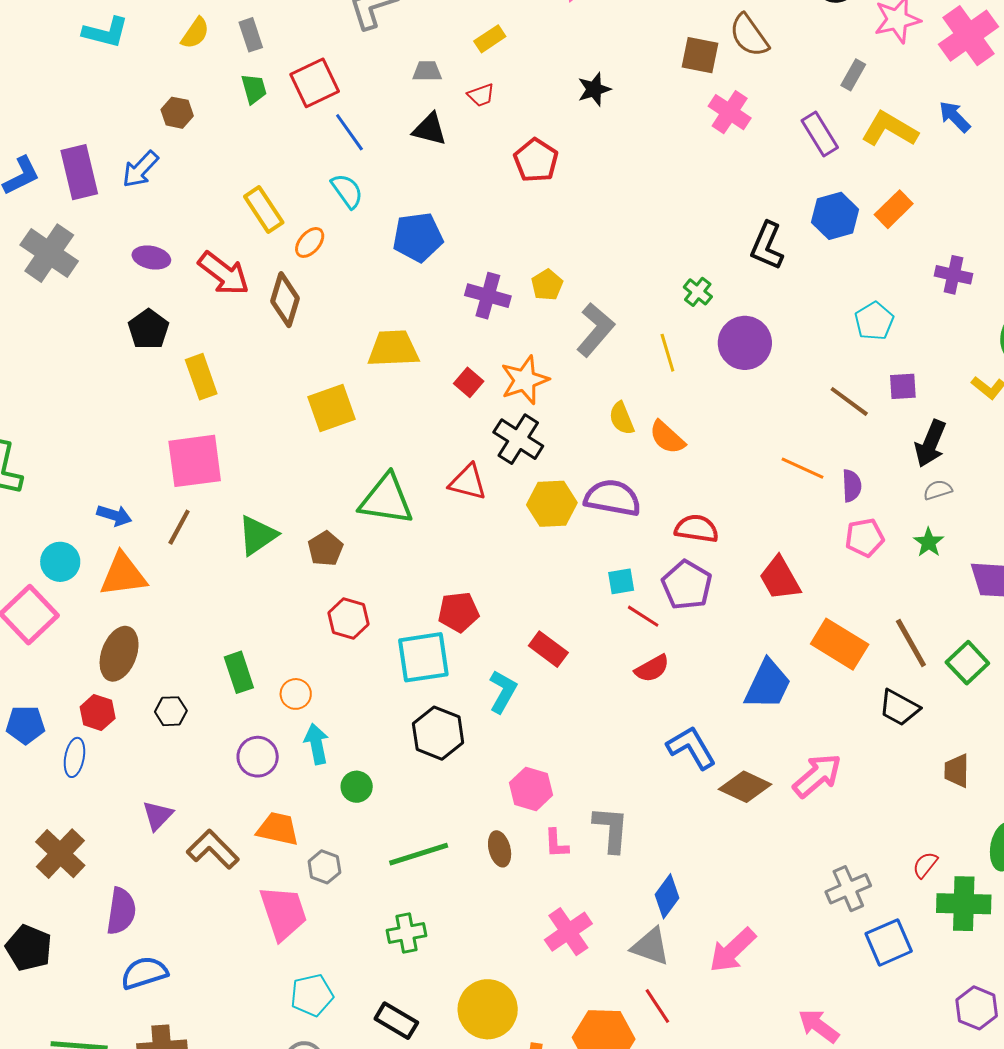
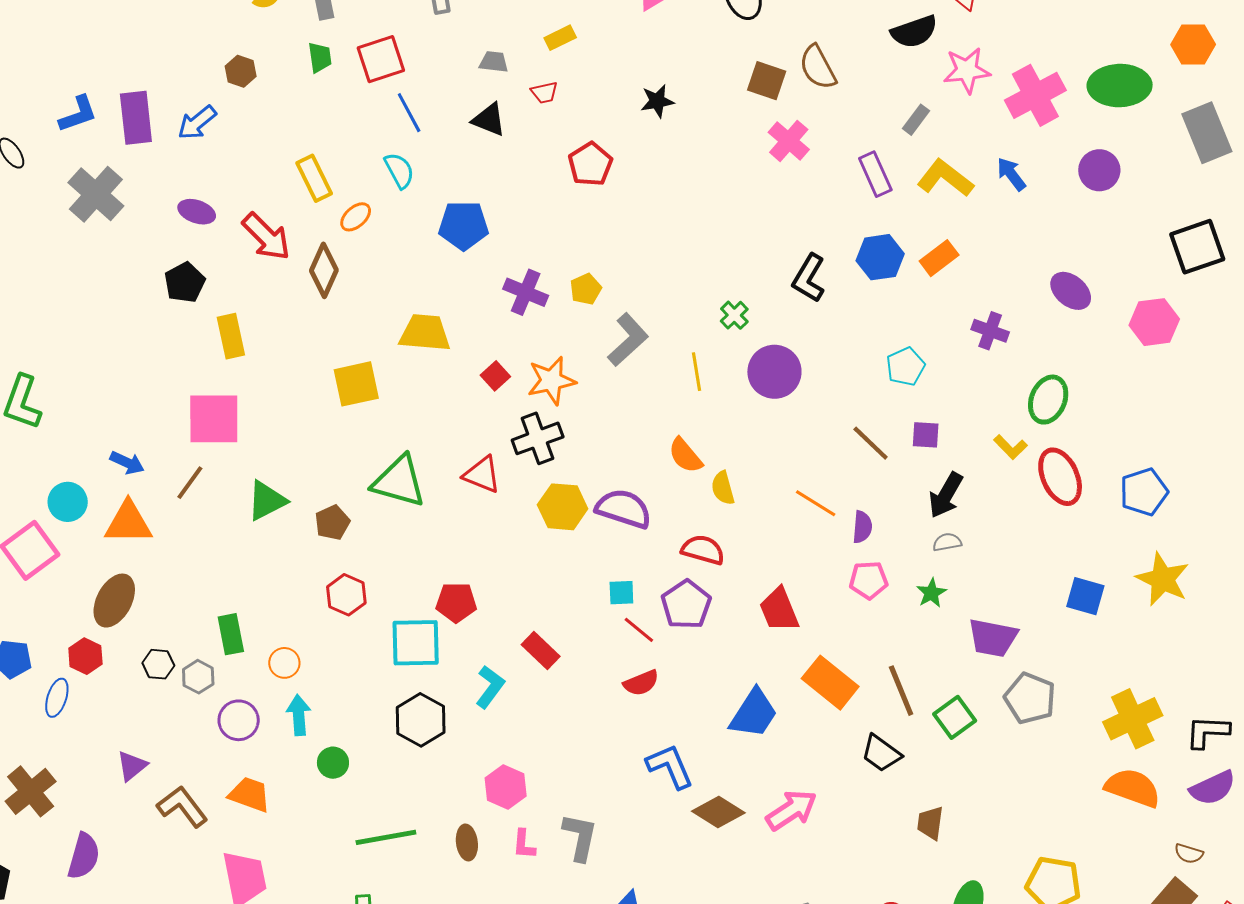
yellow semicircle: (622, 418) -> (723, 488), moved
black cross: (518, 439) -> (538, 438), turned 30
gray hexagon: (324, 867) -> (198, 677), moved

